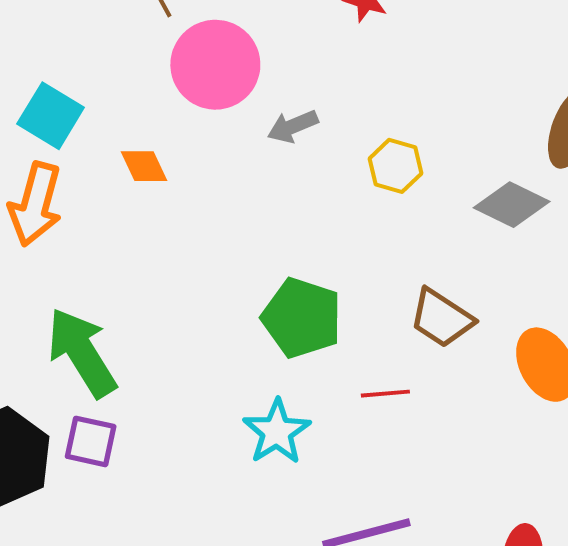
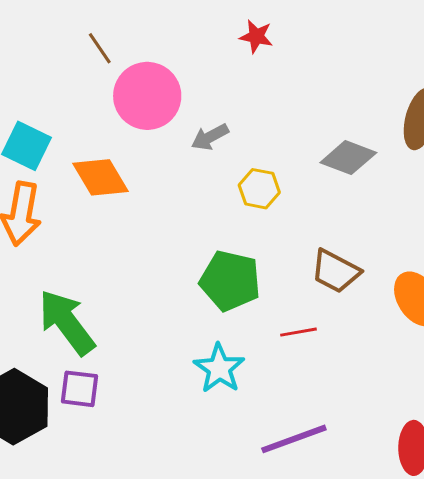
orange diamond: (144, 166) -> (100, 177), size x1.5
yellow hexagon: (396, 166) -> (259, 189), moved
gray diamond: (512, 205) -> (348, 158), moved

